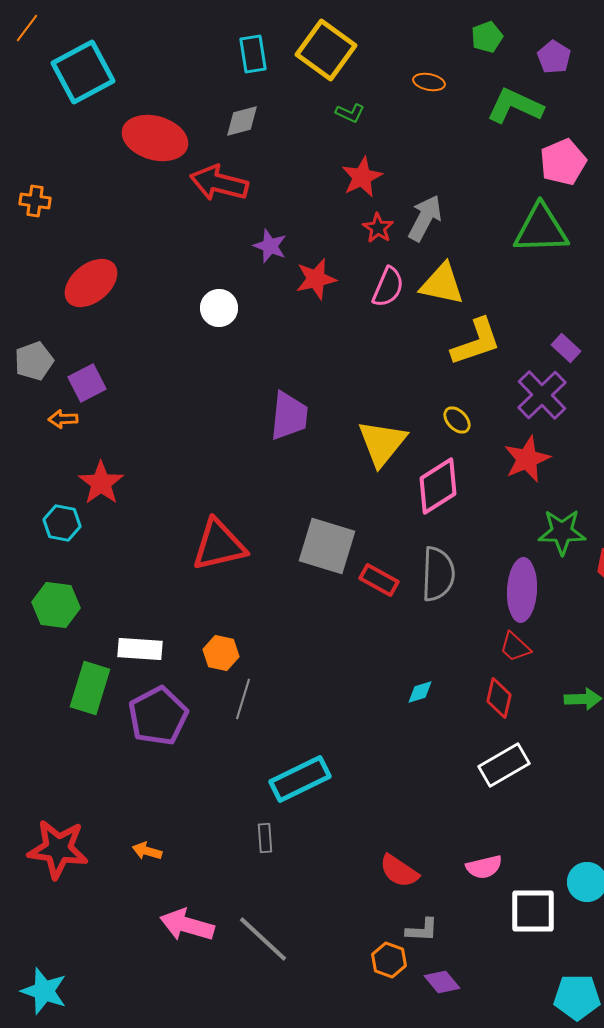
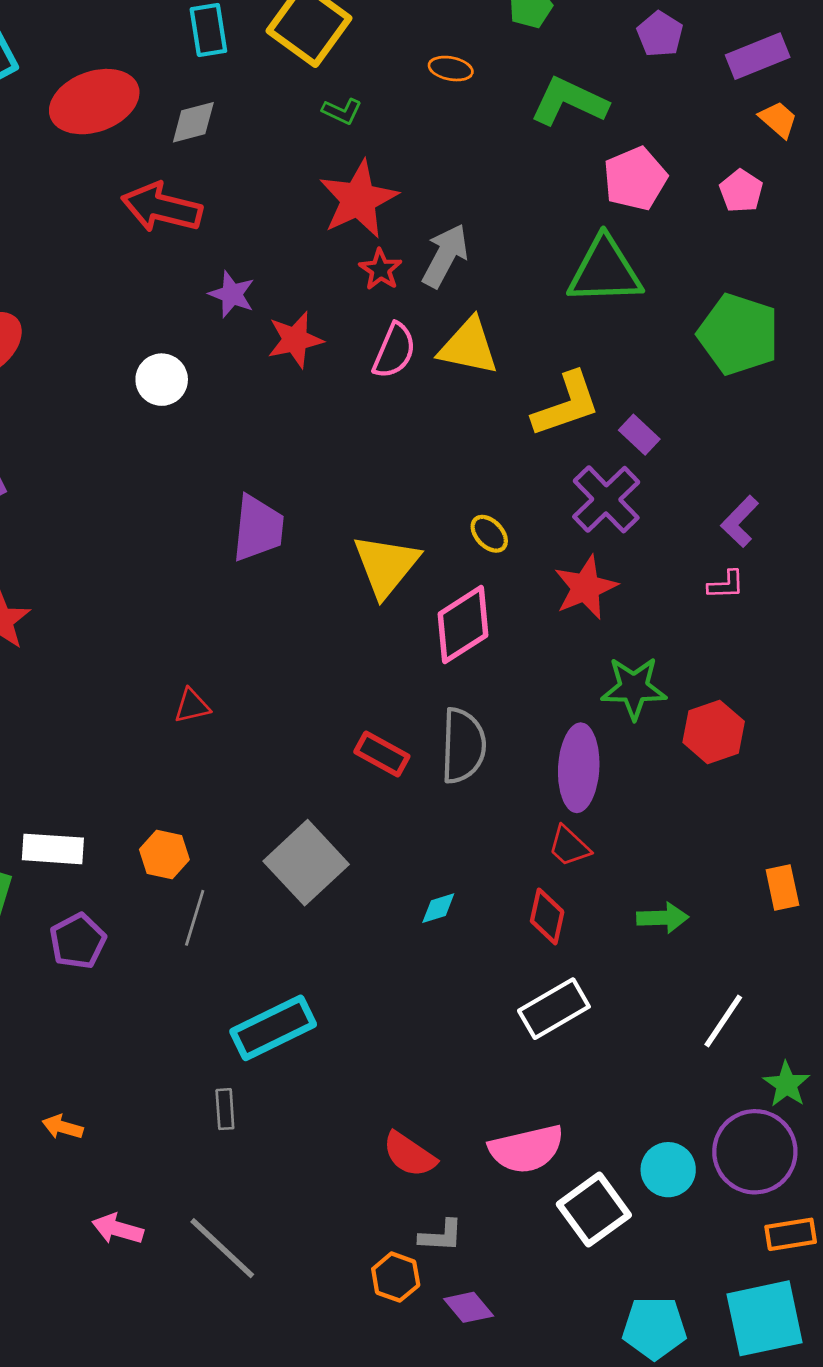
purple pentagon: (554, 57) -> (660, 34), moved
red ellipse: (155, 138) -> (94, 102), moved, turned -36
red star: (362, 177) -> (358, 199), size x1.4
yellow L-shape: (476, 342) -> (566, 404), moved
red triangle: (219, 545) -> (192, 706), moved, size x0.5
gray square: (327, 546) -> (306, 863), moved, turned 30
purple pentagon: (158, 716) -> (78, 941), size x0.7
pink semicircle: (484, 867) -> (526, 1149), size x1.5
white square: (533, 911) -> (594, 1210), turned -36
pink arrow: (187, 925) -> (118, 1229), size x0.7

